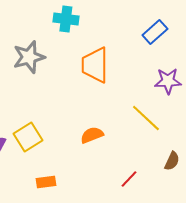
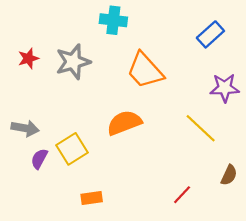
orange trapezoid: (95, 65) -> (145, 70), turned -42
orange semicircle: (92, 135) -> (124, 123), moved, size x1.4

